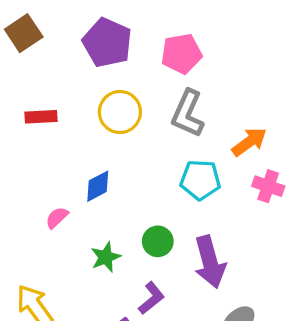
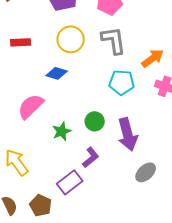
gray L-shape: (188, 114) -> (114, 40), turned 148
blue diamond: (98, 186) -> (57, 73), moved, turned 45
pink semicircle: (57, 218) -> (31, 106), size x1.8

